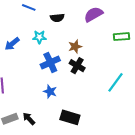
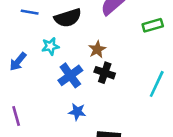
black semicircle: (57, 18) -> (68, 18), size x1.5

